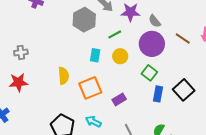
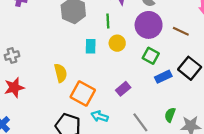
green line: (115, 34) -> (108, 21), turned -56
brown line: (183, 39) -> (181, 31), moved
orange square: (90, 88) -> (83, 94), moved, turned -30
blue rectangle: (158, 94) -> (163, 77), turned 63

